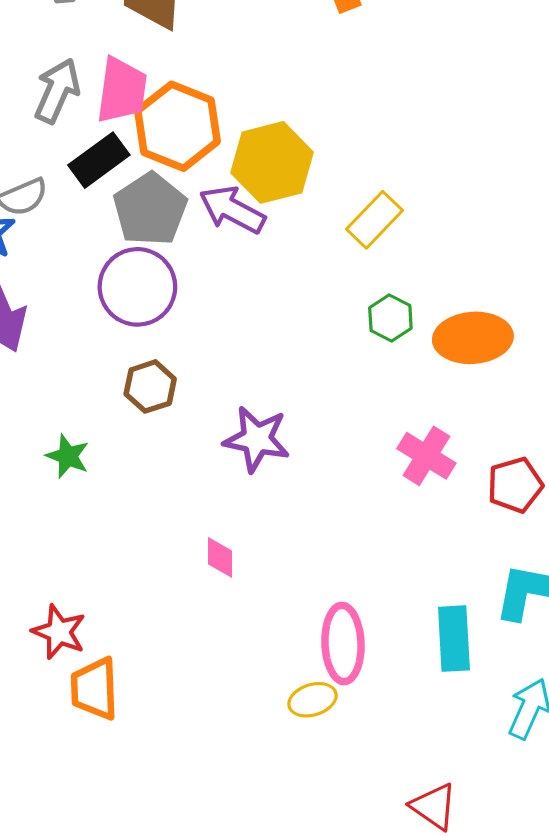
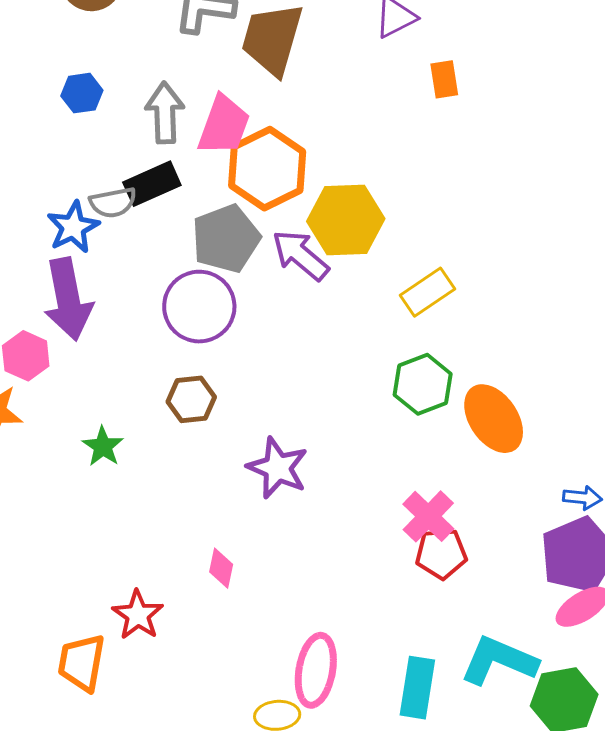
gray arrow: (57, 91) -> (165, 113), turned -38
black rectangle: (99, 160) -> (152, 184), moved
green hexagon: (390, 318) -> (423, 384), size x1.4
orange ellipse: (473, 338) -> (494, 419), turned 48
red pentagon: (515, 485) -> (441, 554), moved
red star: (59, 632) -> (138, 615), moved

